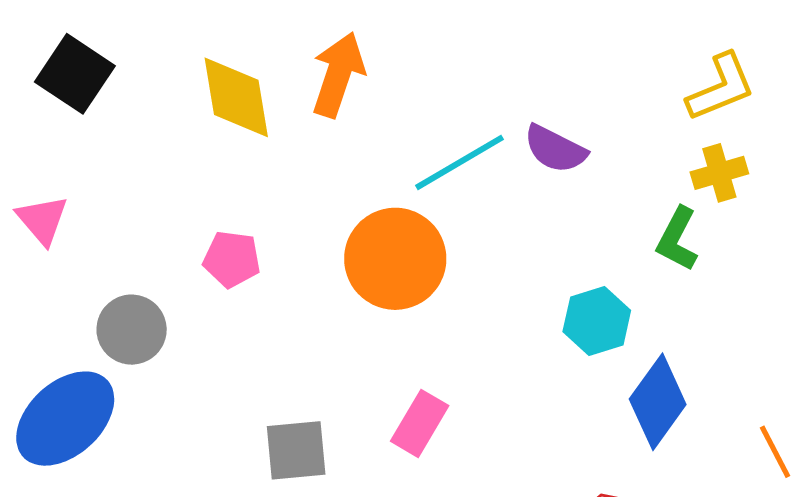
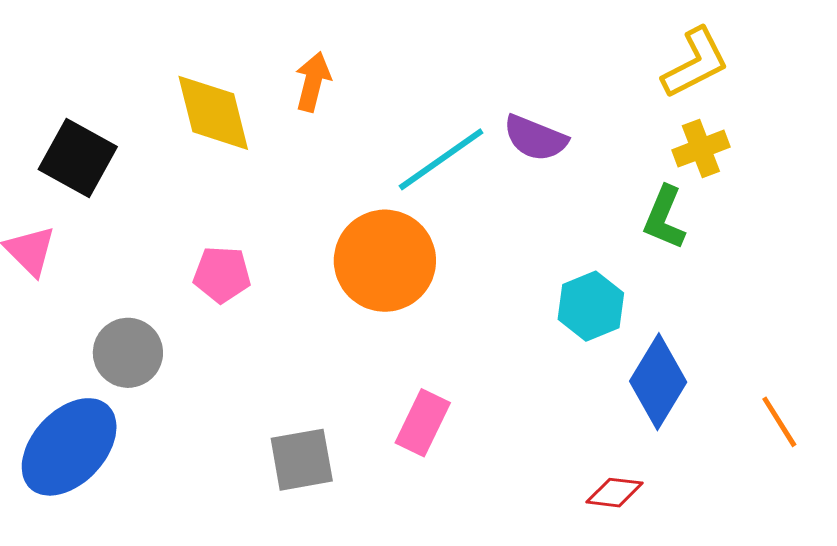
black square: (75, 74) -> (78, 158), moved
orange arrow: (338, 75) -> (313, 82), size x0.7

